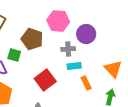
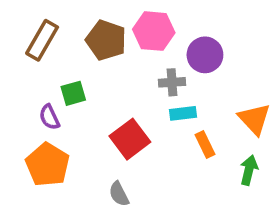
brown pentagon: (32, 39) -> (106, 40), moved
green square: (14, 55) -> (73, 93), turned -32

